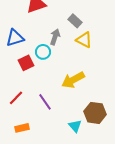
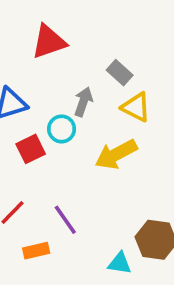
yellow arrow: (73, 80) -> (116, 154), moved
cyan triangle: (75, 126) -> (120, 263), turned -40
orange rectangle: (22, 128) -> (36, 251), moved

